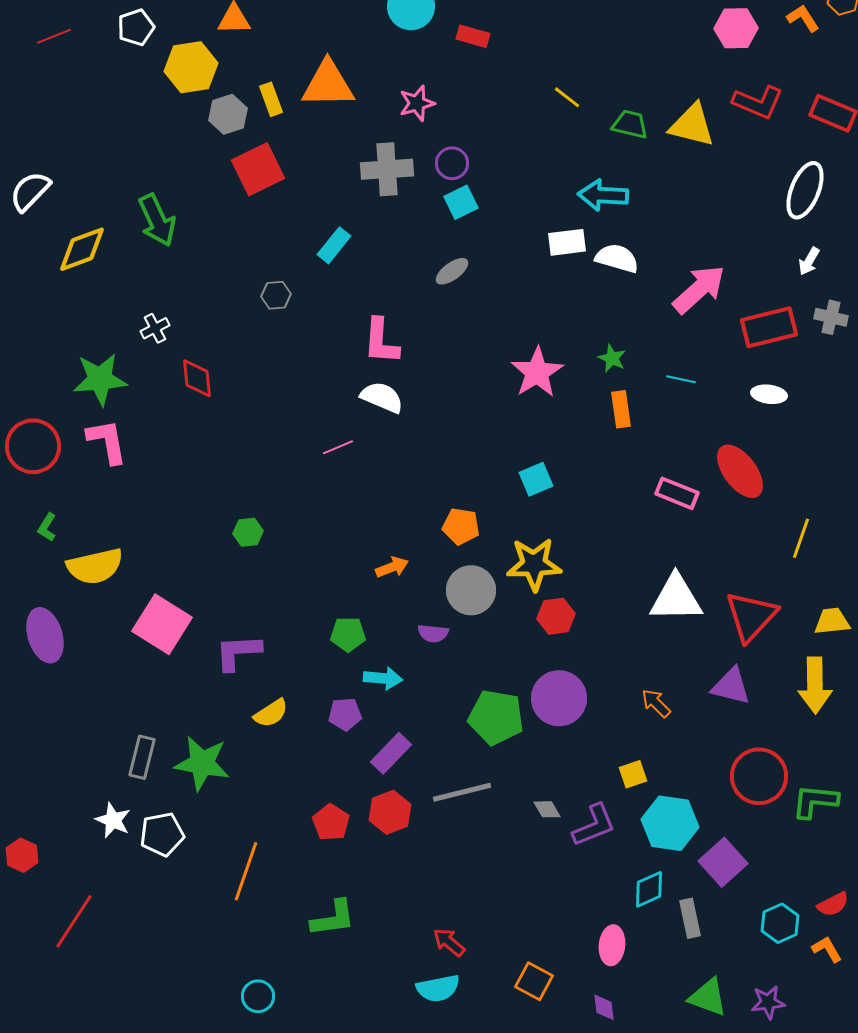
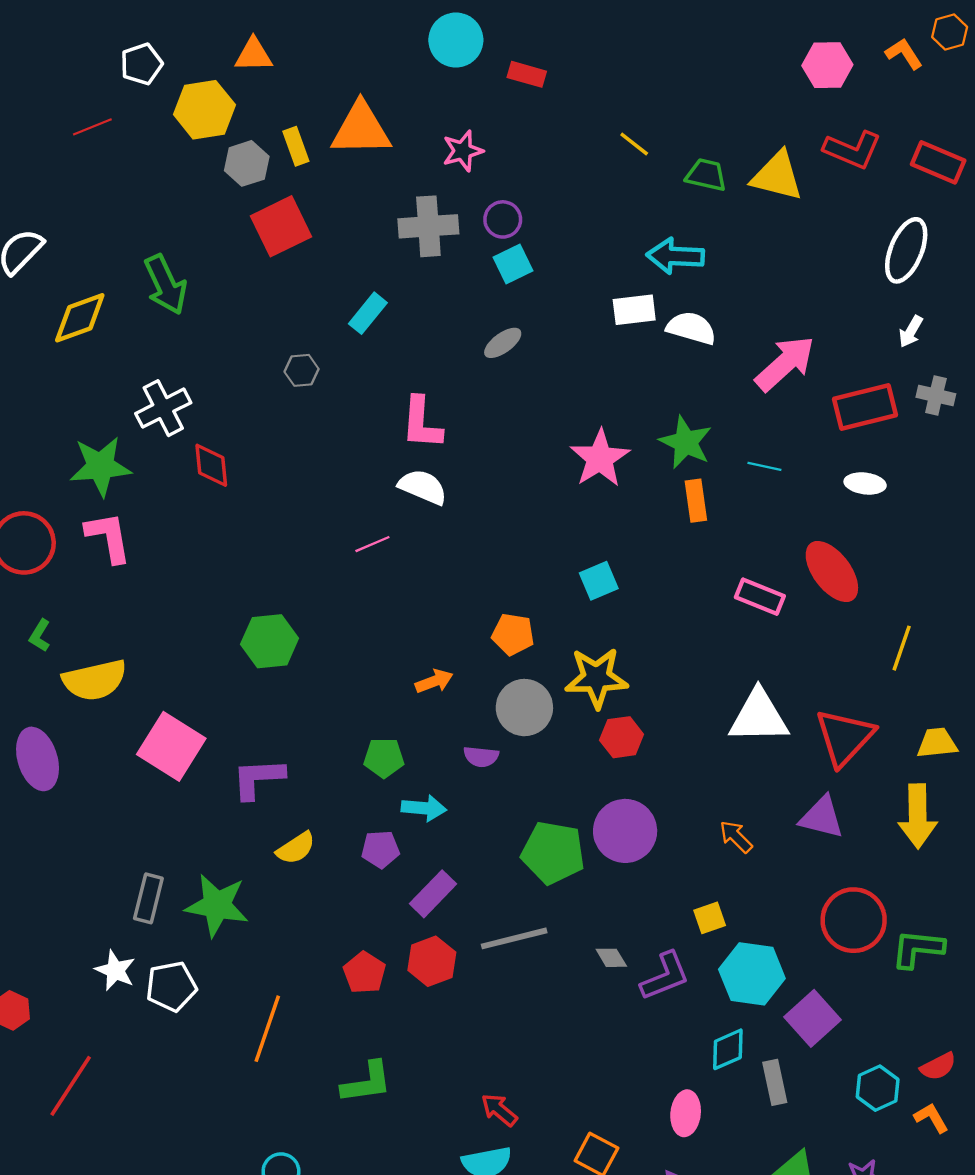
red line: (54, 36) -> (92, 127), moved
white cross: (155, 328) -> (163, 408), size x1.6
green star: (612, 358) -> (686, 442), size x1.6
green hexagon: (248, 532) -> (270, 641), size x1.6

